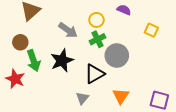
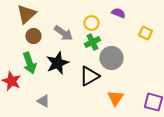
brown circle: (20, 42) -> (33, 36), moved
gray triangle: (82, 98) -> (43, 101), moved, turned -40

